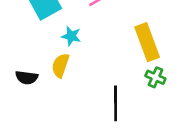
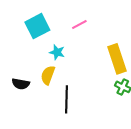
black line: (116, 103) -> (67, 99), moved

